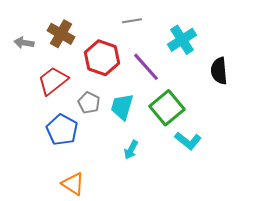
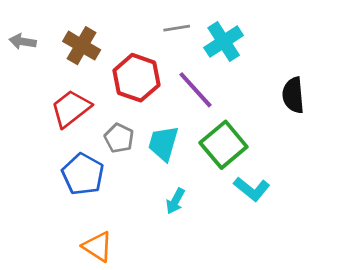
cyan cross: (182, 40) -> (224, 42), moved
gray arrow: (24, 43) -> (23, 42), moved

